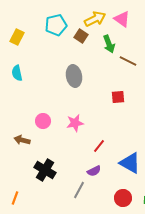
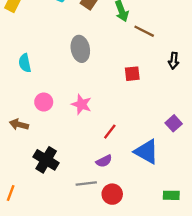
cyan semicircle: (17, 73) -> (25, 63), moved
pink star: (75, 123) -> (81, 104), turned 30
gray line: (79, 190) -> (86, 183), turned 54
red circle: (123, 198) -> (112, 194), moved

